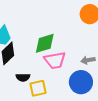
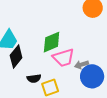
gray arrow: (88, 60) -> (82, 65), moved

